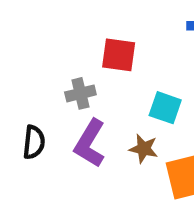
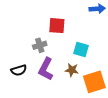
black semicircle: (34, 142) -> (19, 70), turned 70

